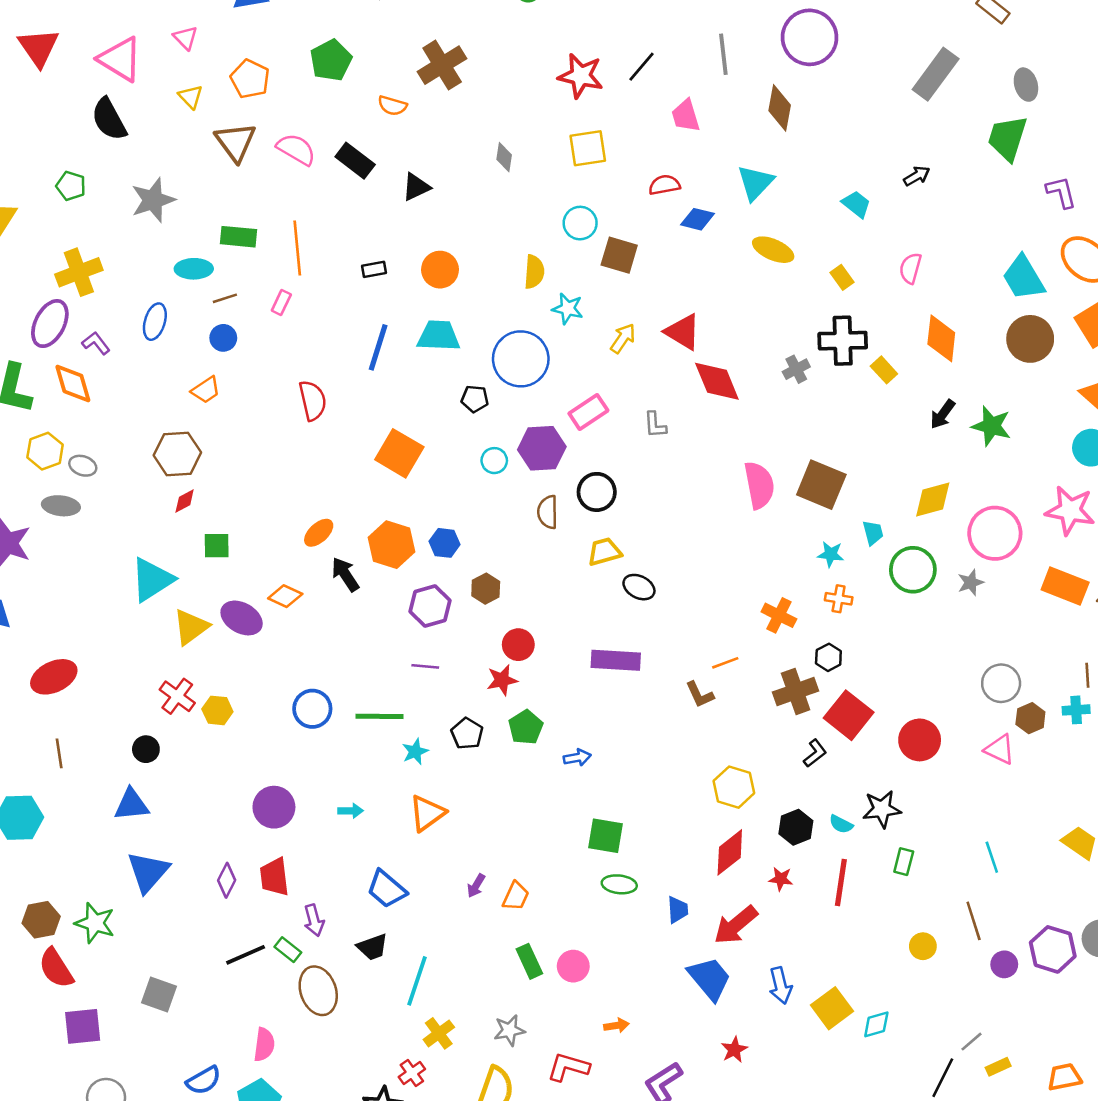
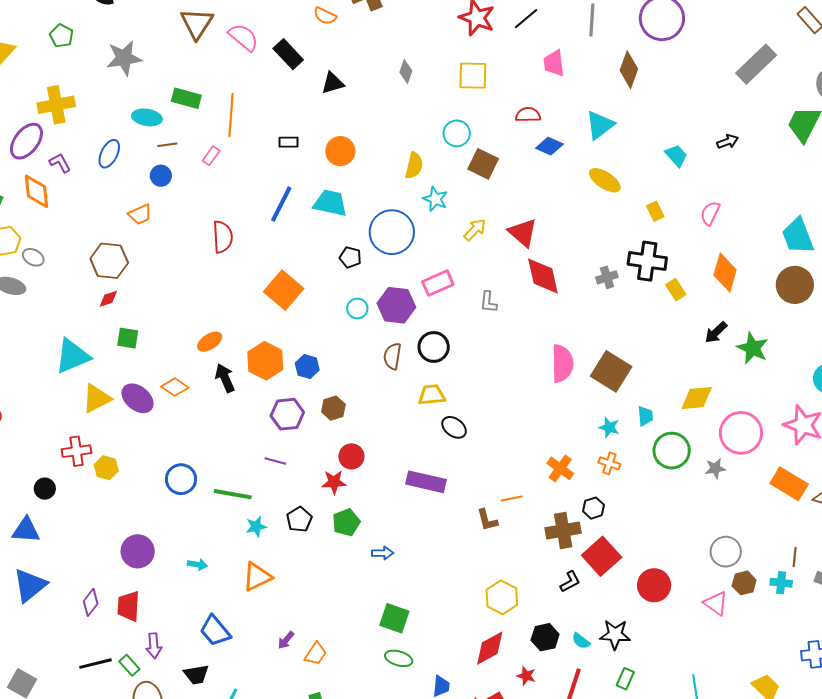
red cross: (177, 696) -> (77, 451), turned 36

